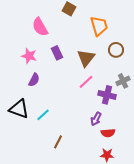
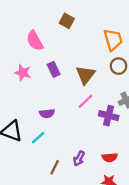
orange trapezoid: (99, 26) -> (113, 40), moved
purple semicircle: (34, 80) -> (47, 113), moved, turned 56
purple arrow: (96, 119) -> (79, 159), moved

